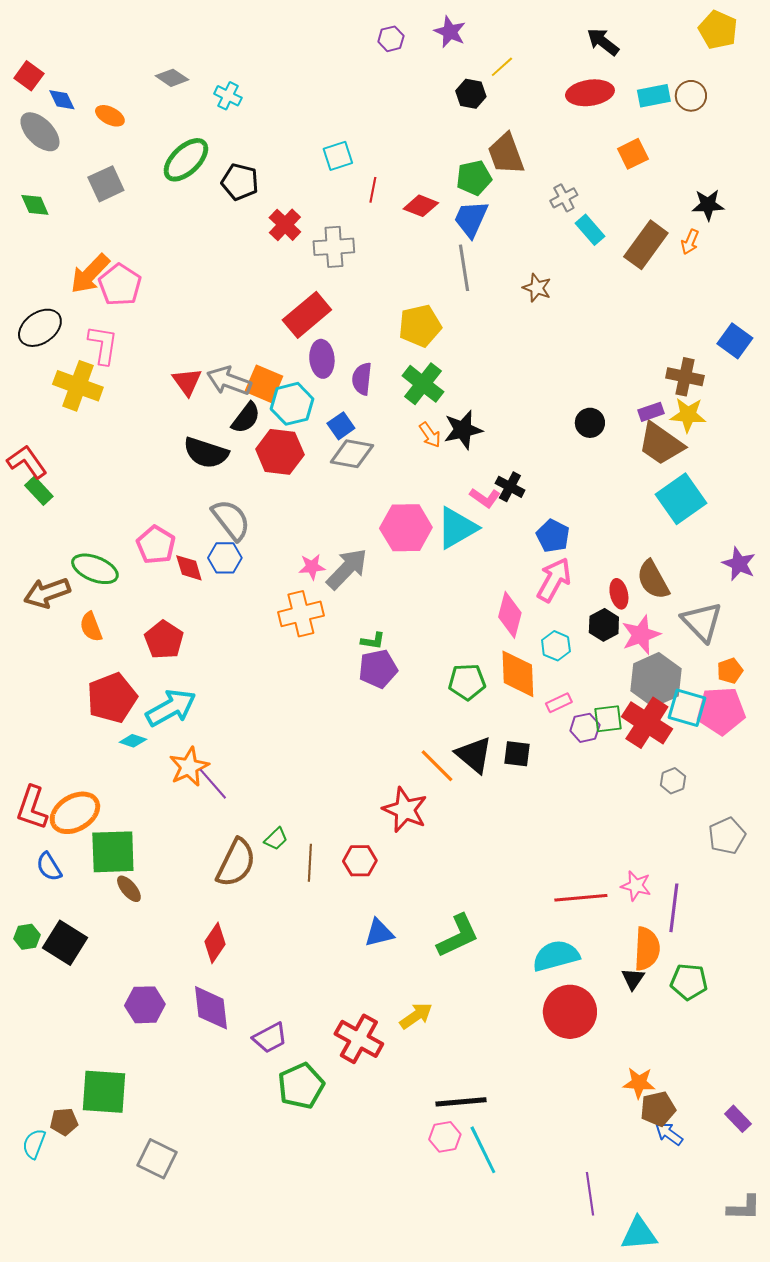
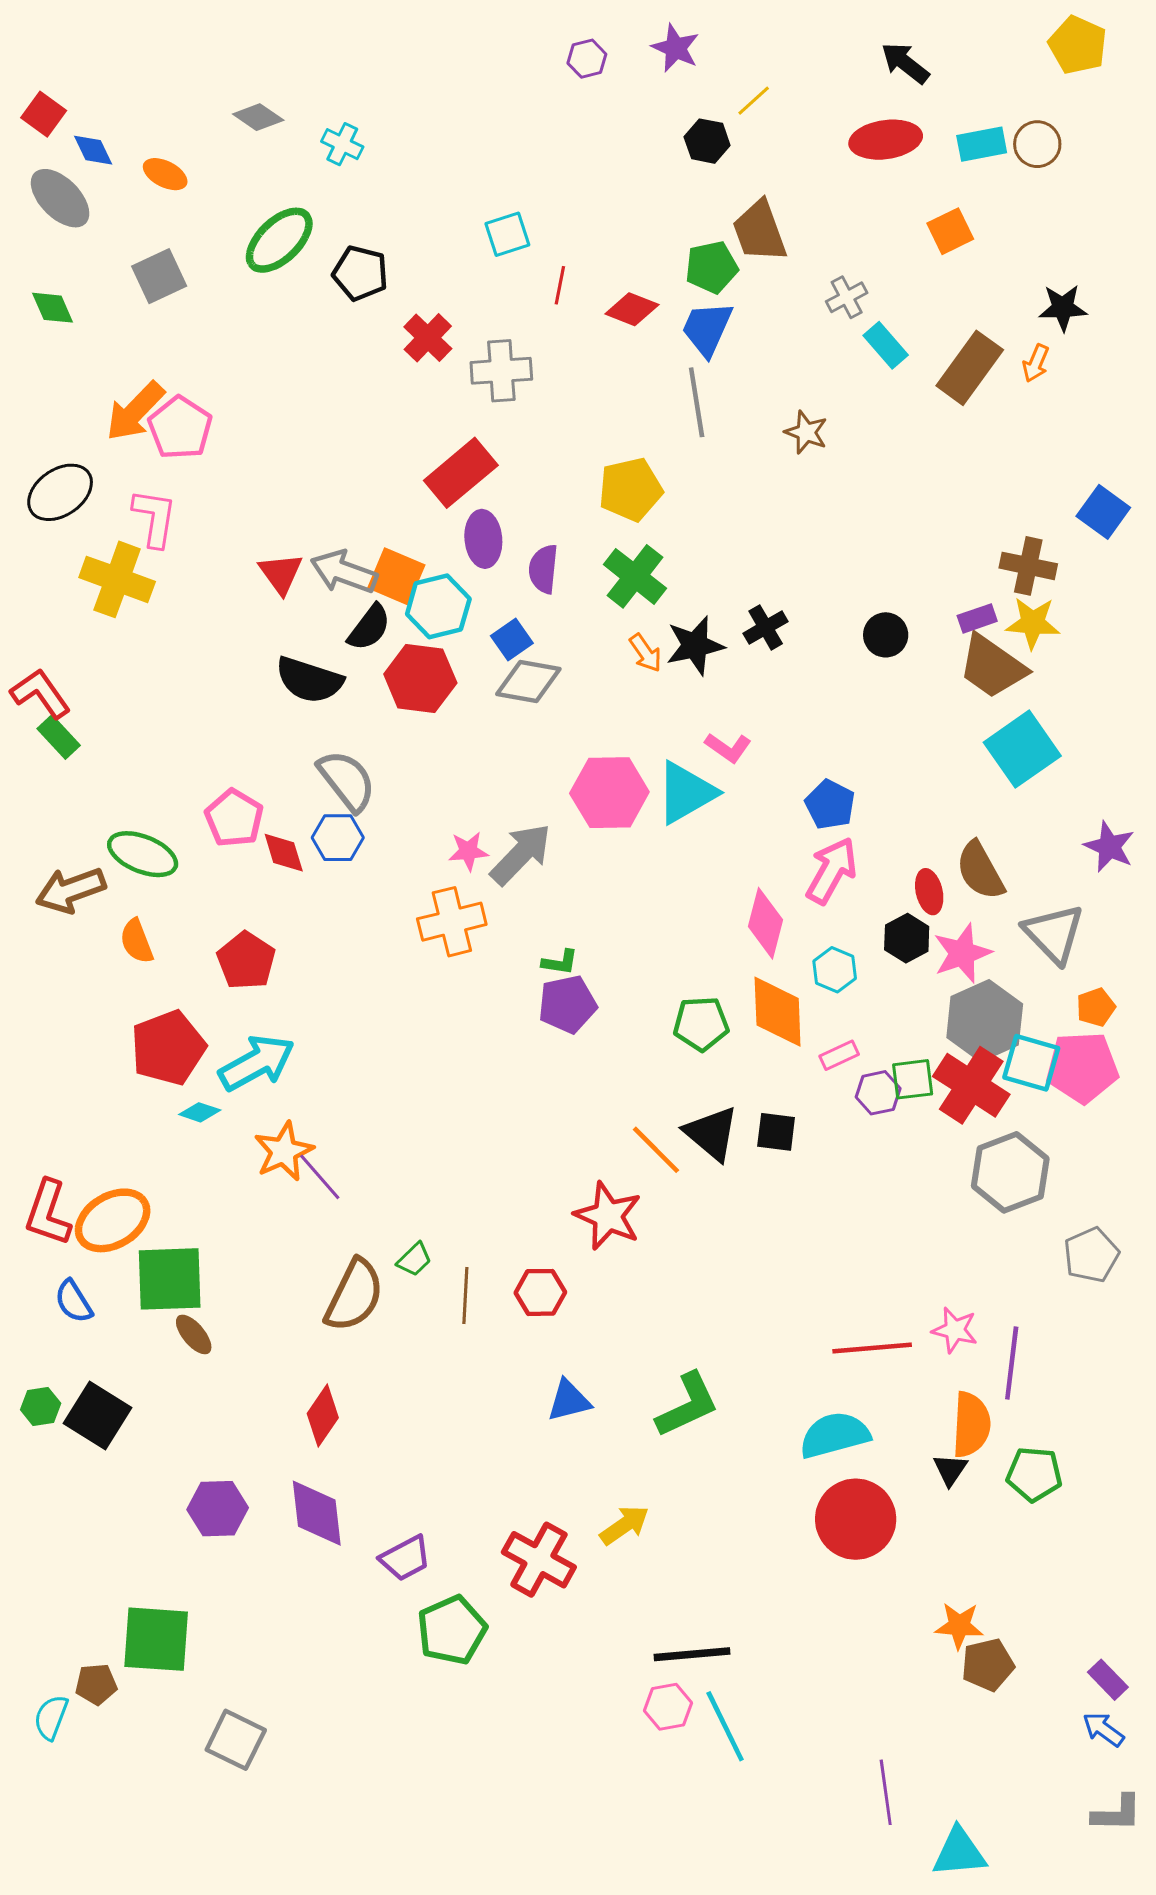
black cross: (510, 487) -> (766, 627), moved, turned 32
gray hexagon: (673, 781) -> (1010, 1172), size x2.0
blue arrow: (669, 1134) -> (1103, 1729), moved

